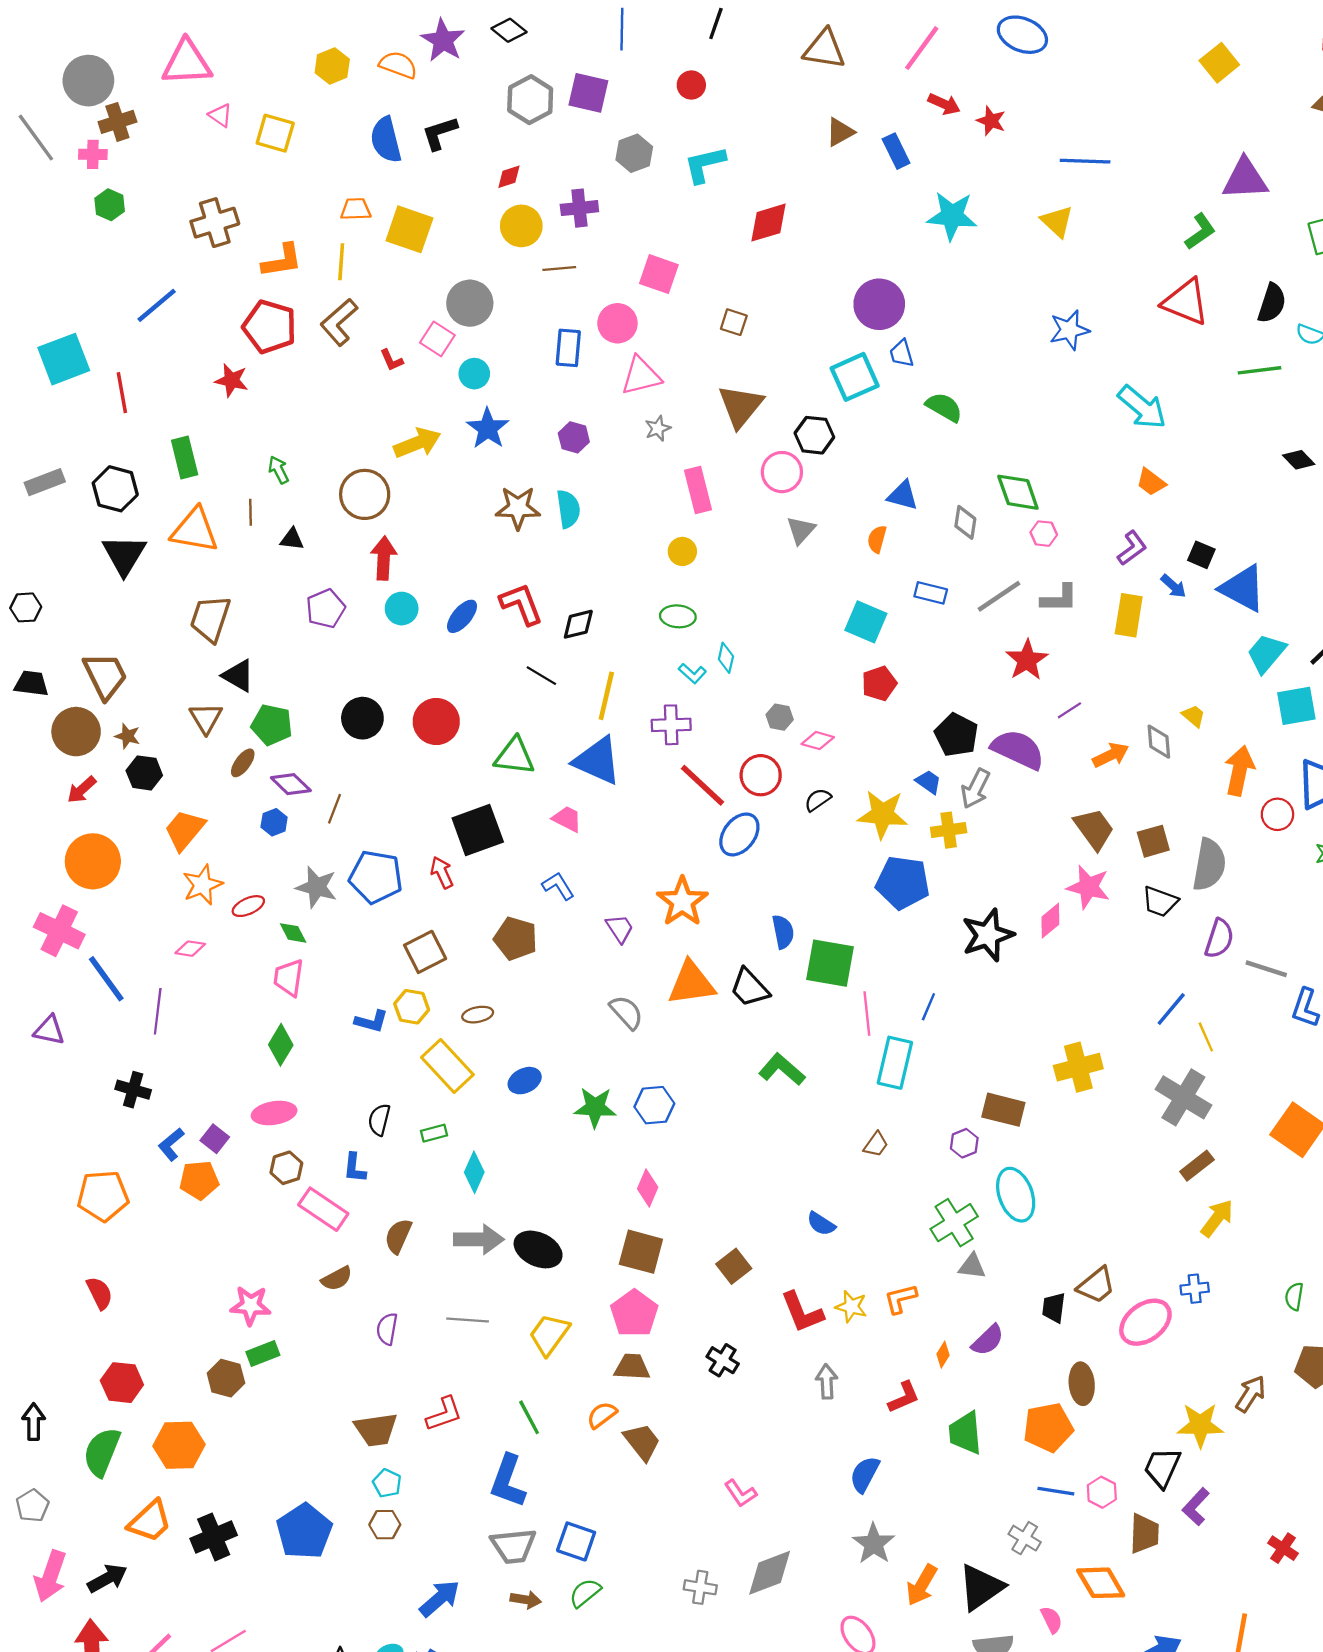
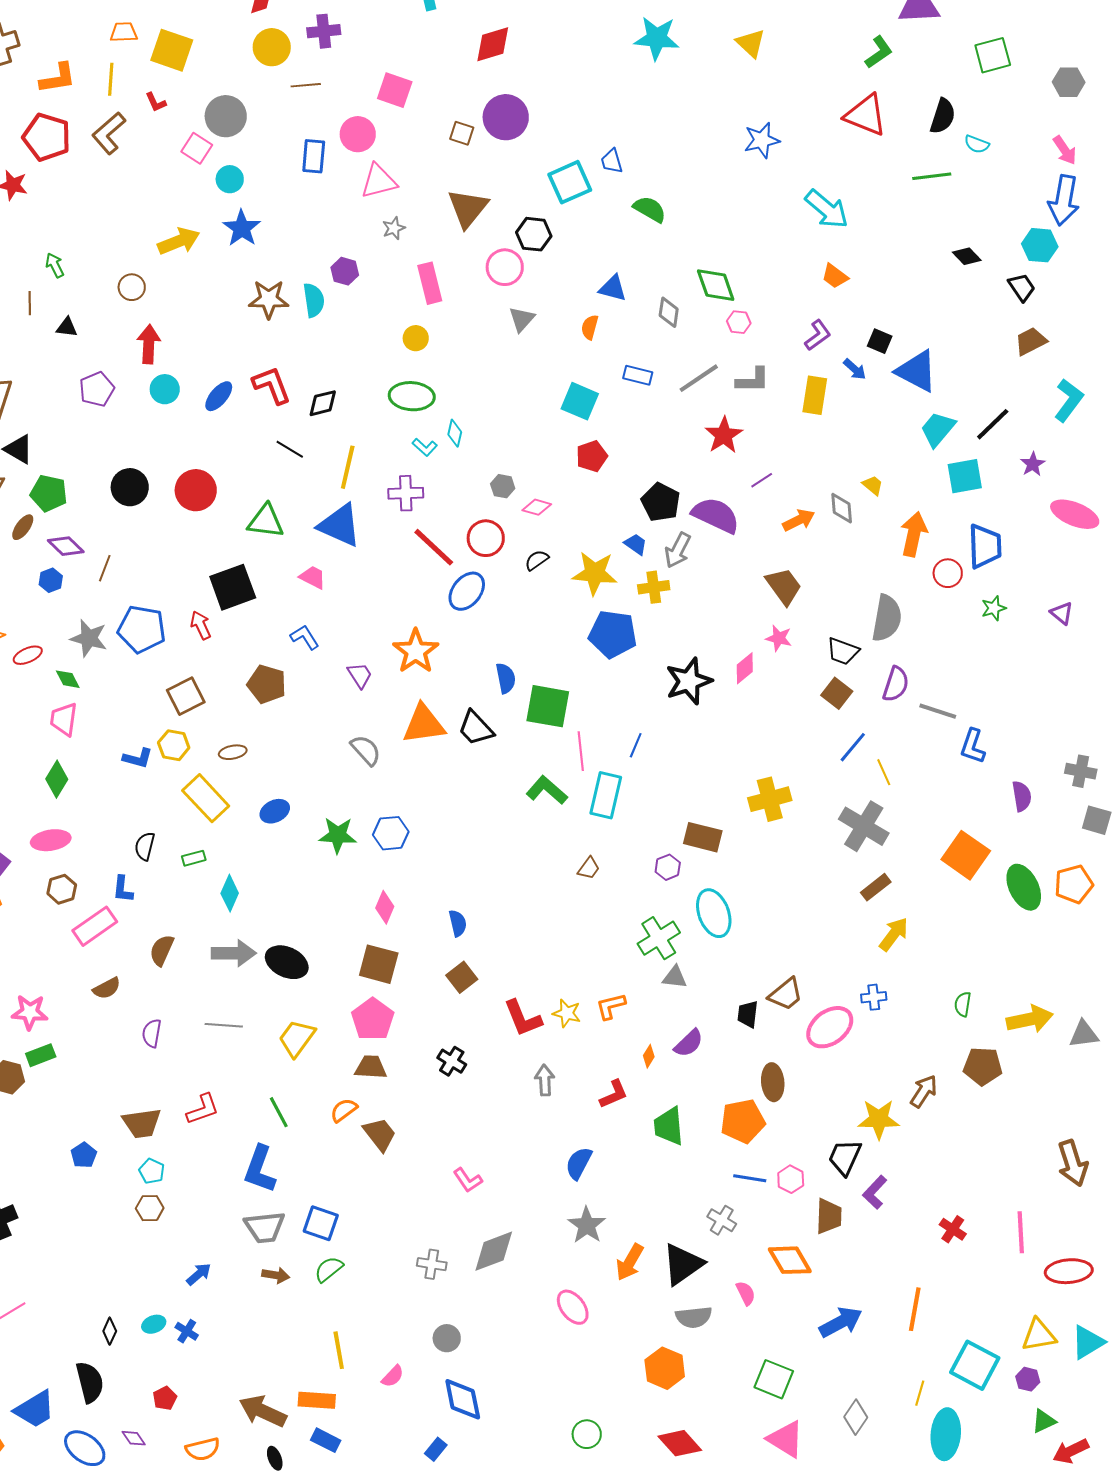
purple circle: (879, 304) -> (506, 117), moved
red L-shape: (392, 360) -> (156, 102), moved
purple hexagon: (574, 437) -> (345, 271), moved
brown circle: (365, 494) -> (132, 287), size x0.6
green ellipse: (678, 616) -> (412, 396), size x1.4
brown square: (1153, 841) -> (837, 693), moved, turned -36
pink star: (1088, 887) -> (779, 638), size x0.7
green L-shape: (782, 1069) -> (547, 790), moved
pink rectangle: (323, 1209) -> (95, 926), turned -69
blue semicircle: (821, 1224) -> (458, 923), moved, turned -136
blue pentagon: (304, 1531) -> (84, 1155), moved, size x0.5
blue arrow: (440, 1598) -> (199, 1274), size x0.7

